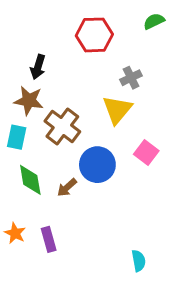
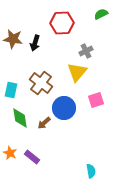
black arrow: (38, 67) -> (35, 43), moved
brown star: (29, 101) -> (13, 39), moved
pink square: (146, 152) -> (96, 100), turned 35
purple rectangle: (49, 239) -> (32, 157), turned -35

